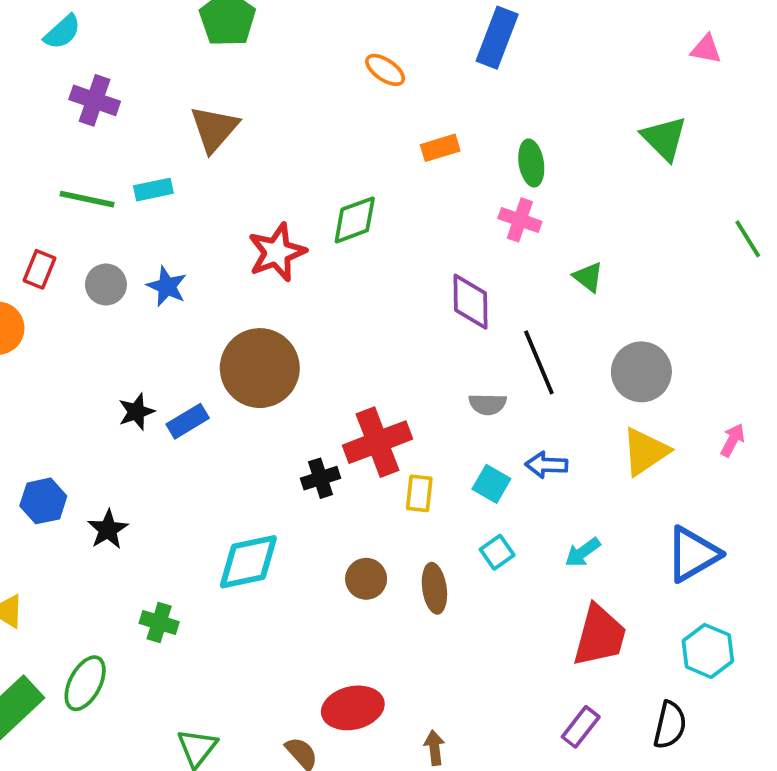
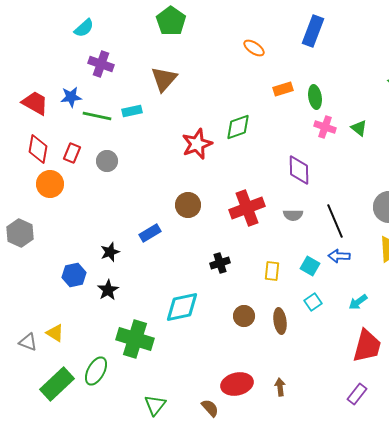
green ellipse: (531, 163) -> (315, 97), moved
green triangle: (588, 277) -> (359, 128), moved
blue star: (167, 286) -> (71, 97), moved, turned -30
black line: (539, 362) -> (335, 221), moved
brown circle: (260, 368) -> (188, 205), size x0.6
gray semicircle: (488, 404) -> (293, 215), moved
black star: (136, 412) -> (110, 252), moved
red cross: (377, 442) -> (247, 208), moved
green cross: (159, 622) -> (135, 339), size x1.8
brown arrow: (434, 748) -> (280, 387), moved

